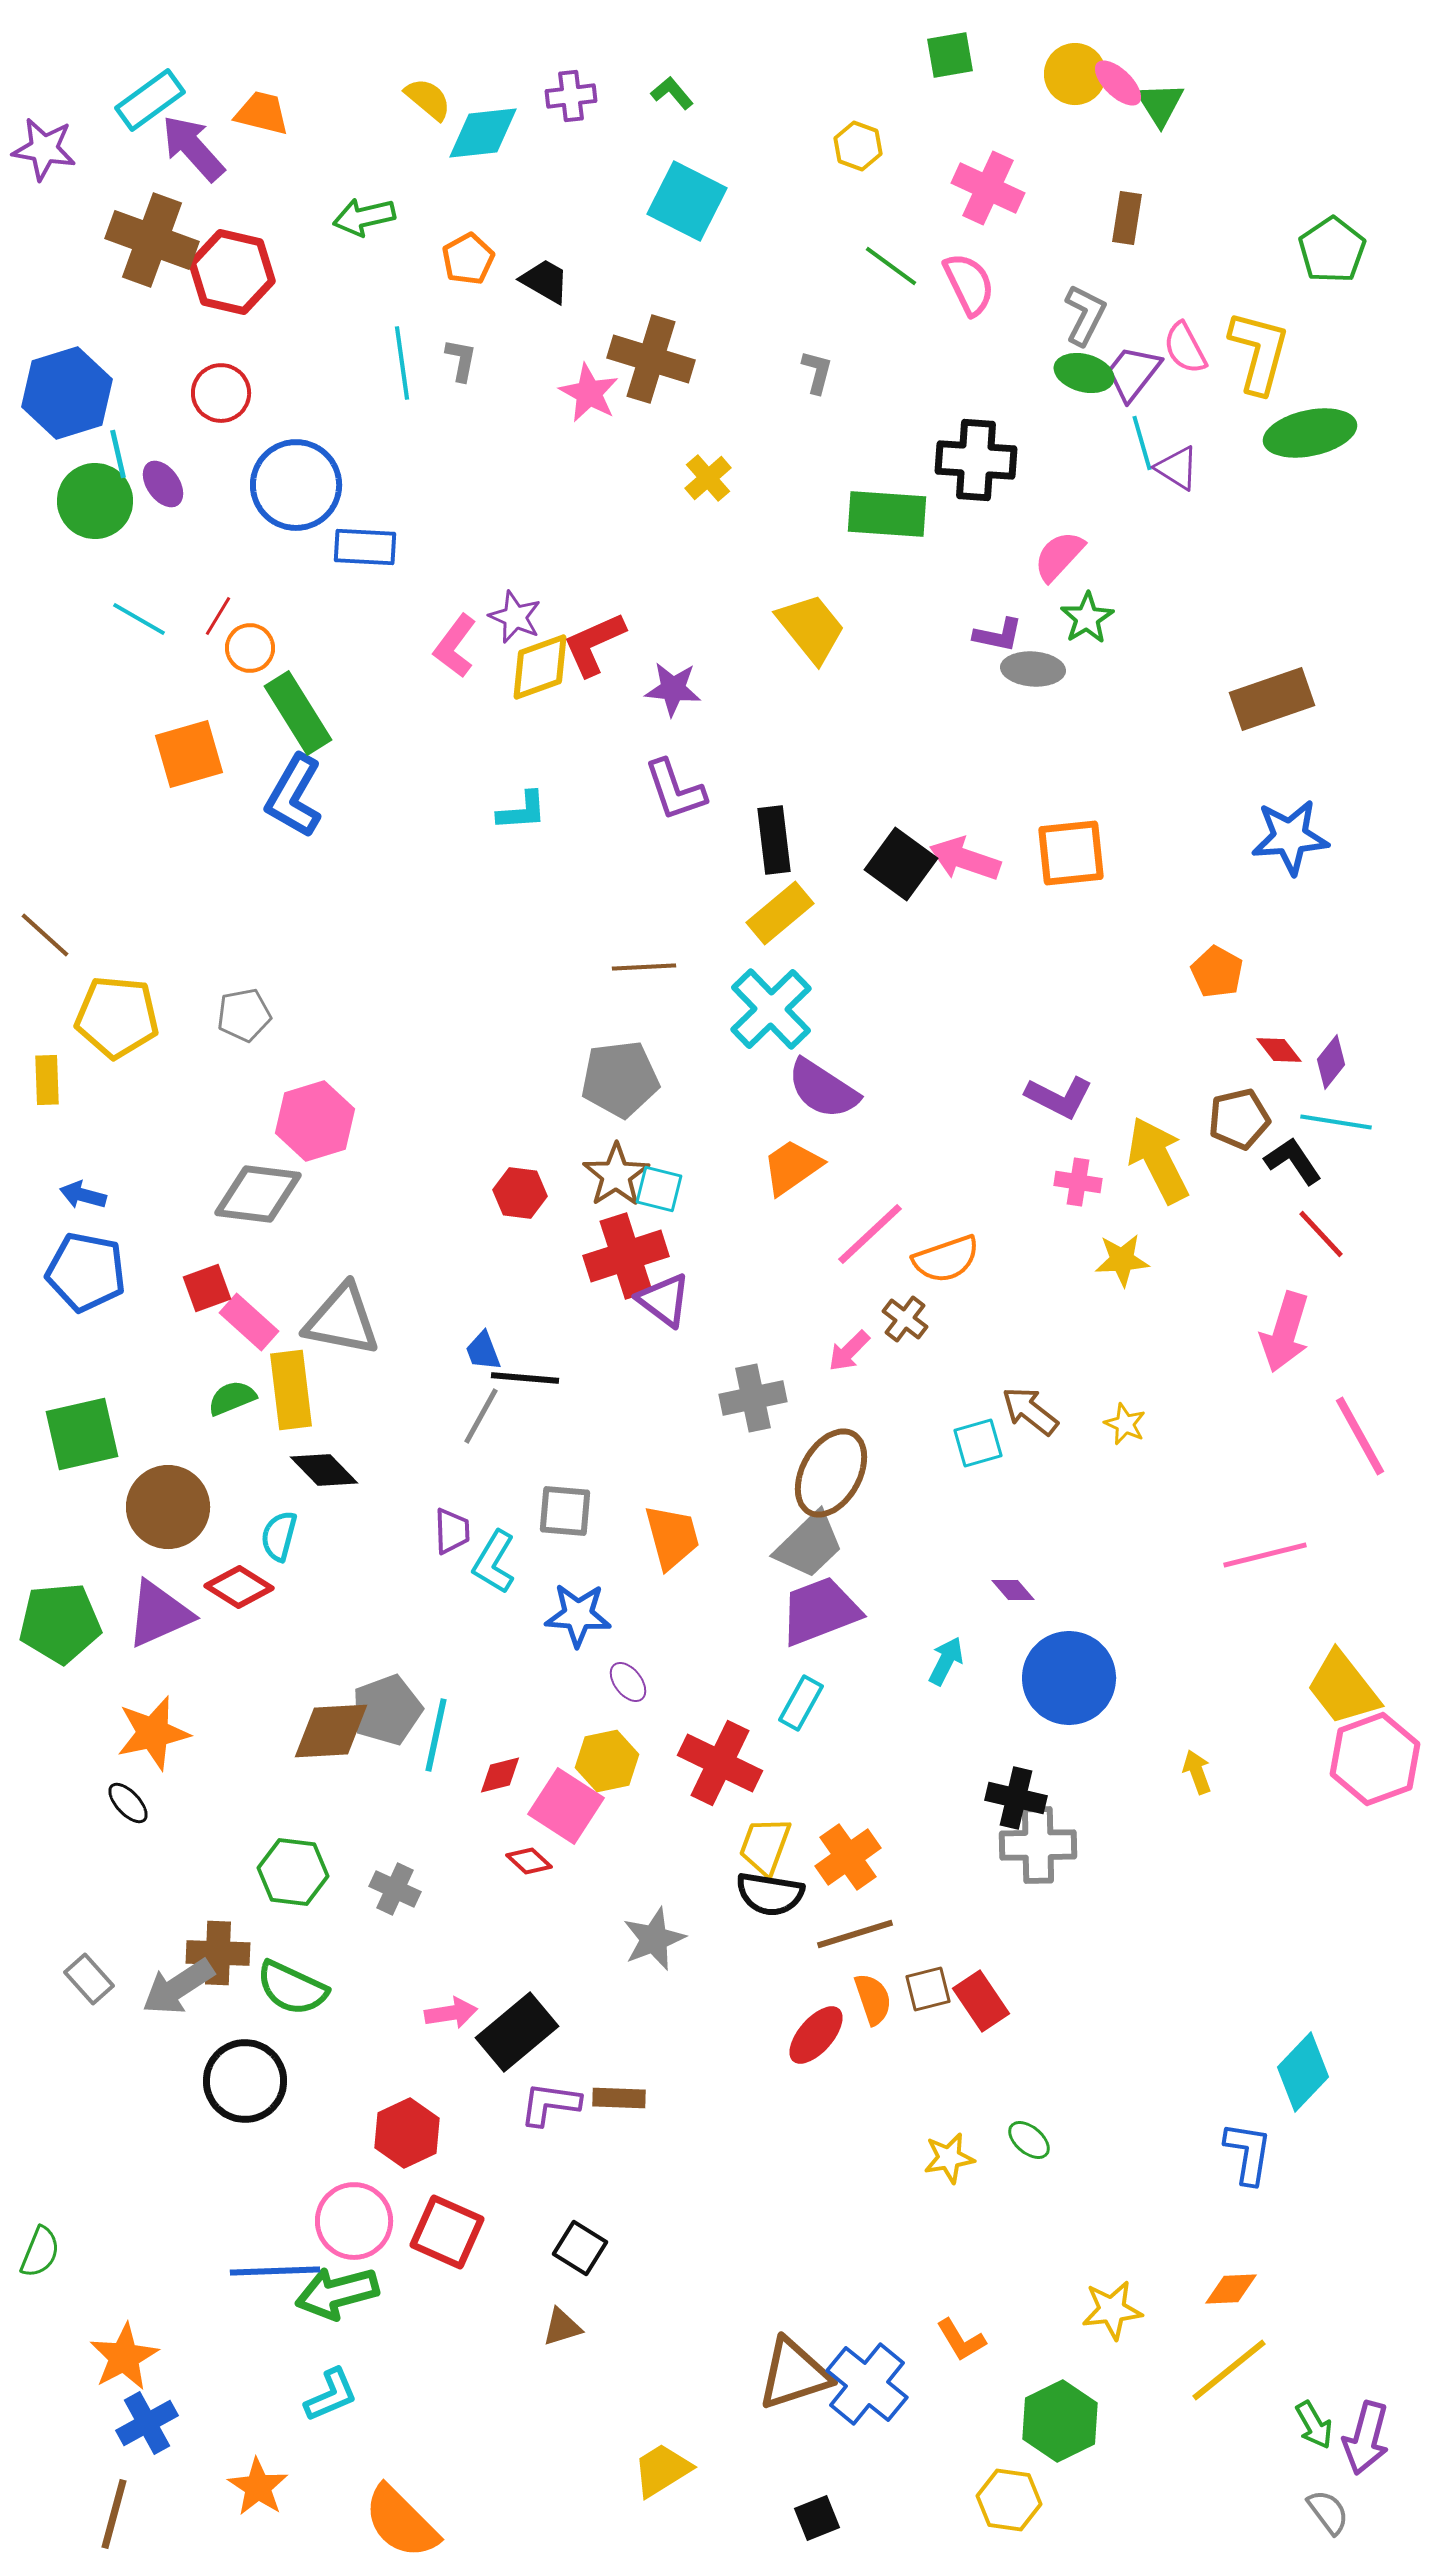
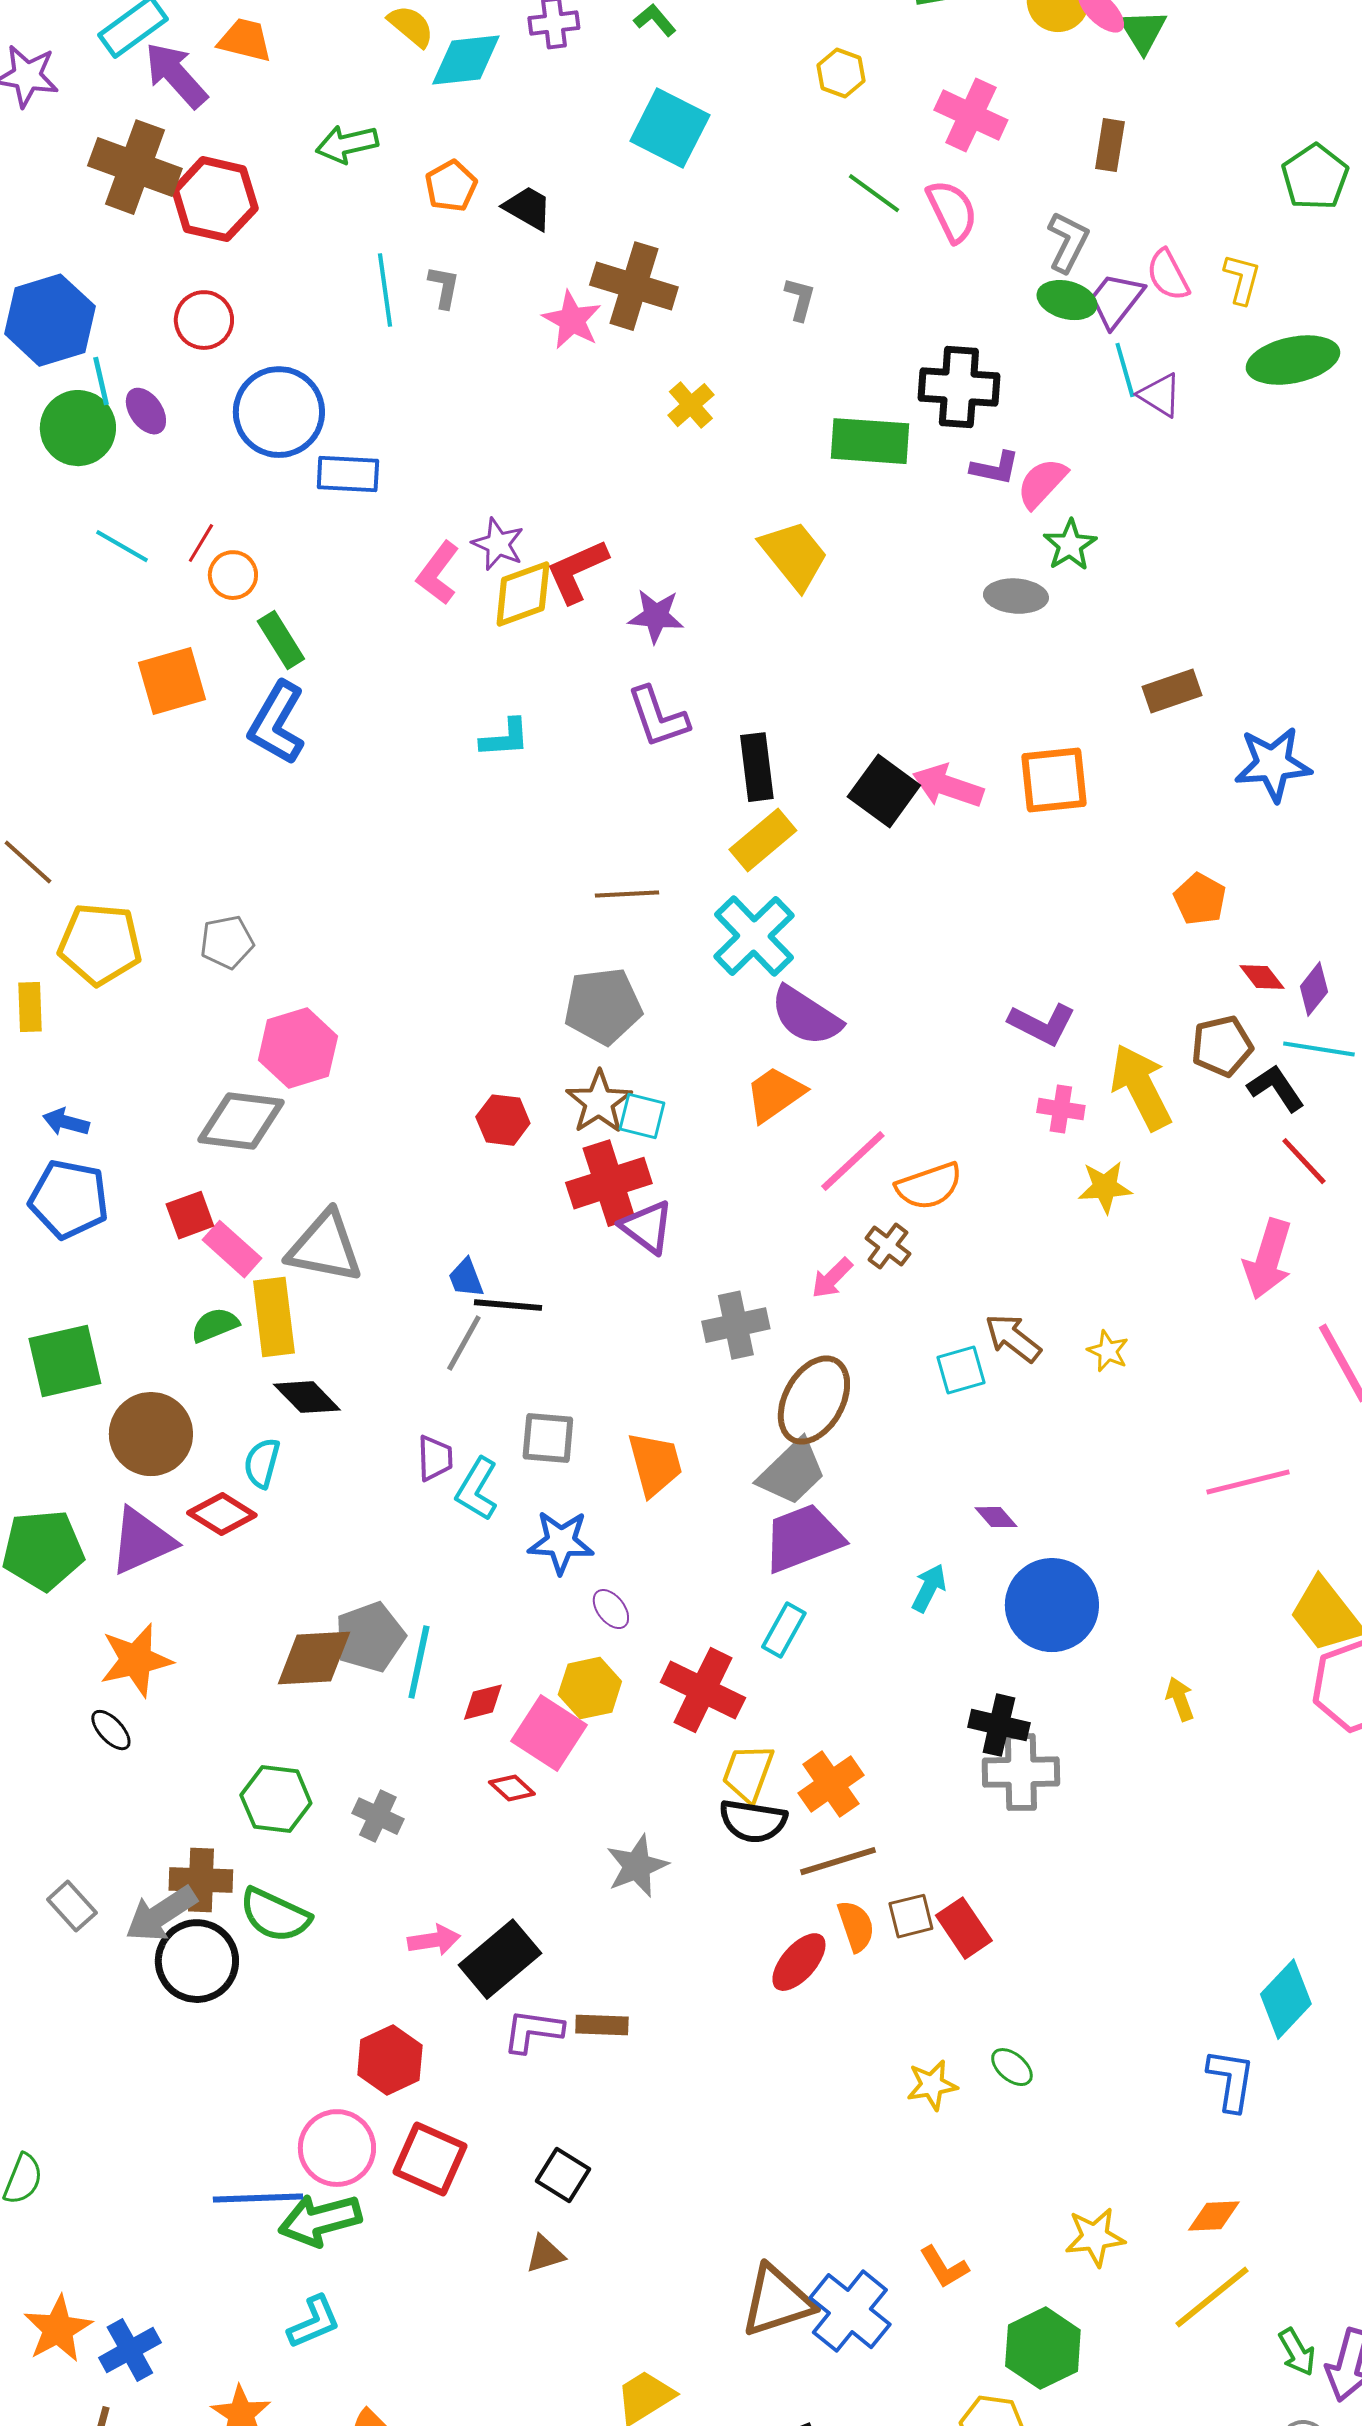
yellow L-shape: (1259, 352) -> (1242, 279), size x0.6
purple L-shape: (998, 635) -> (995, 468), moved
brown rectangle: (1272, 699) -> (1172, 691), moved, size x0.7
green rectangle: (298, 713) -> (281, 640), size x0.7
black circle: (245, 2081) -> (197, 1961), moved
orange star: (124, 2357) -> (58, 2329), moved

